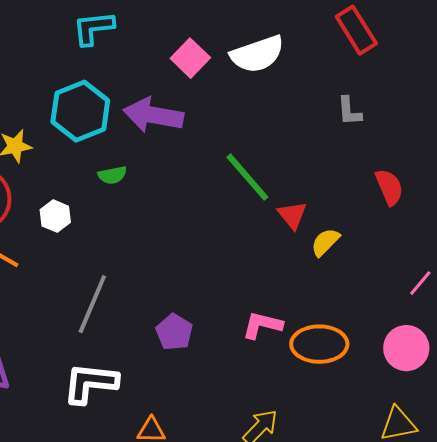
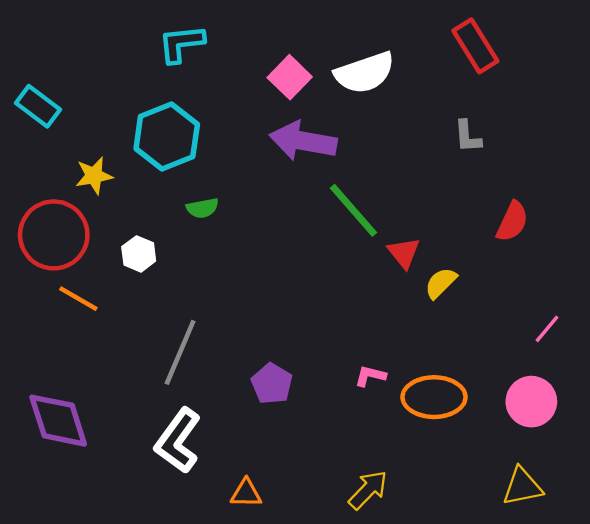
purple arrow: (153, 115) -> (303, 141), moved
red semicircle: (389, 187) -> (512, 221), turned 48
pink L-shape: (262, 325) -> (370, 376), size x0.7
white L-shape: (90, 383) -> (178, 441), turned -60

